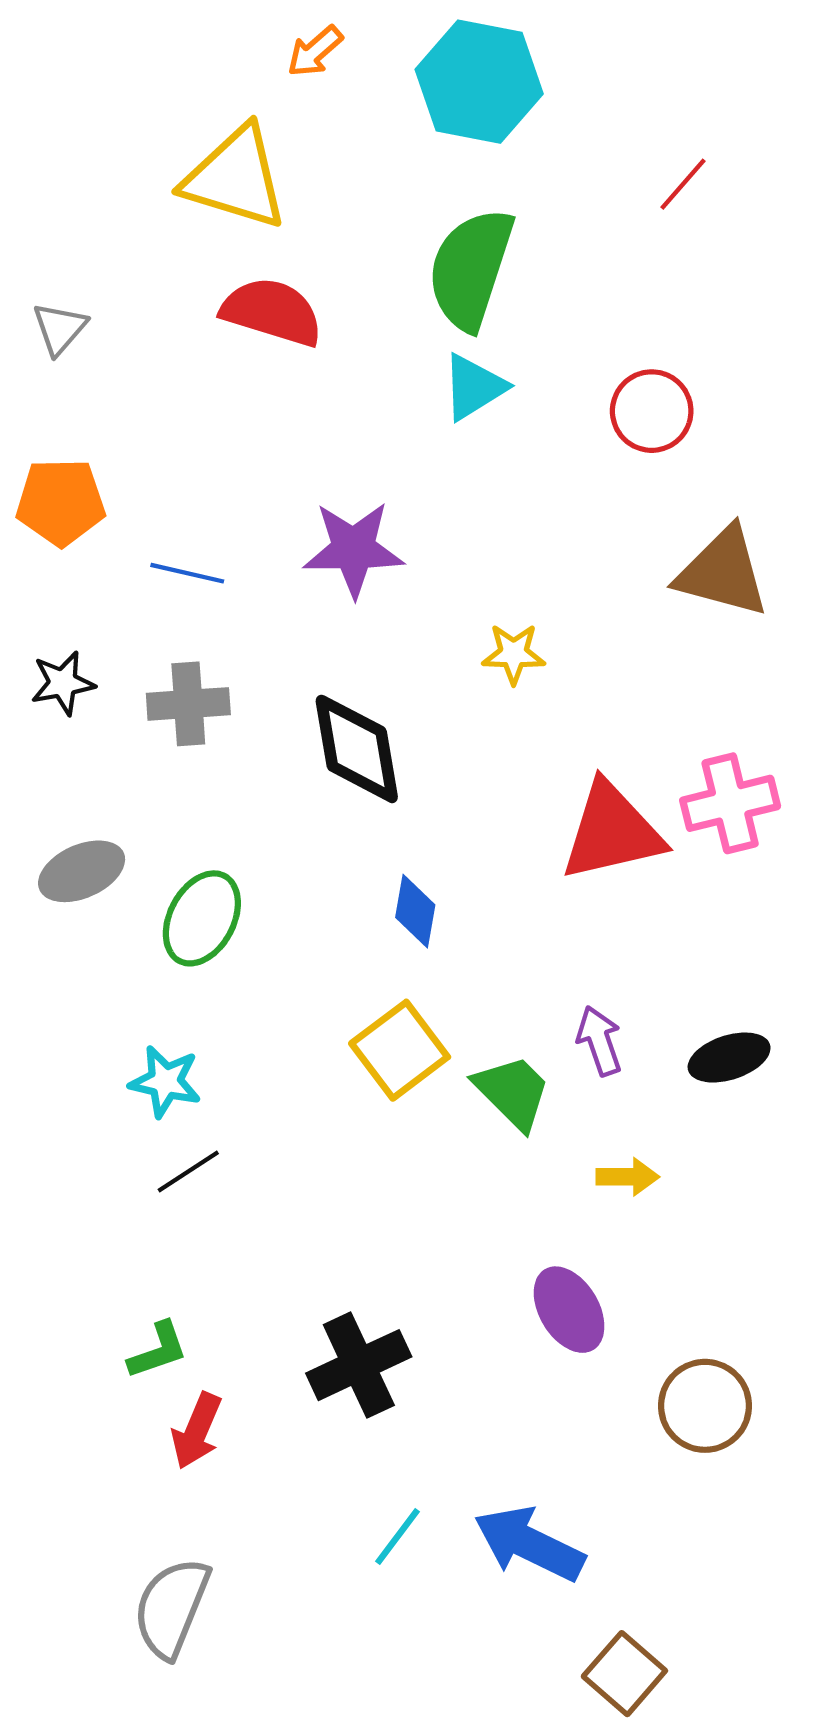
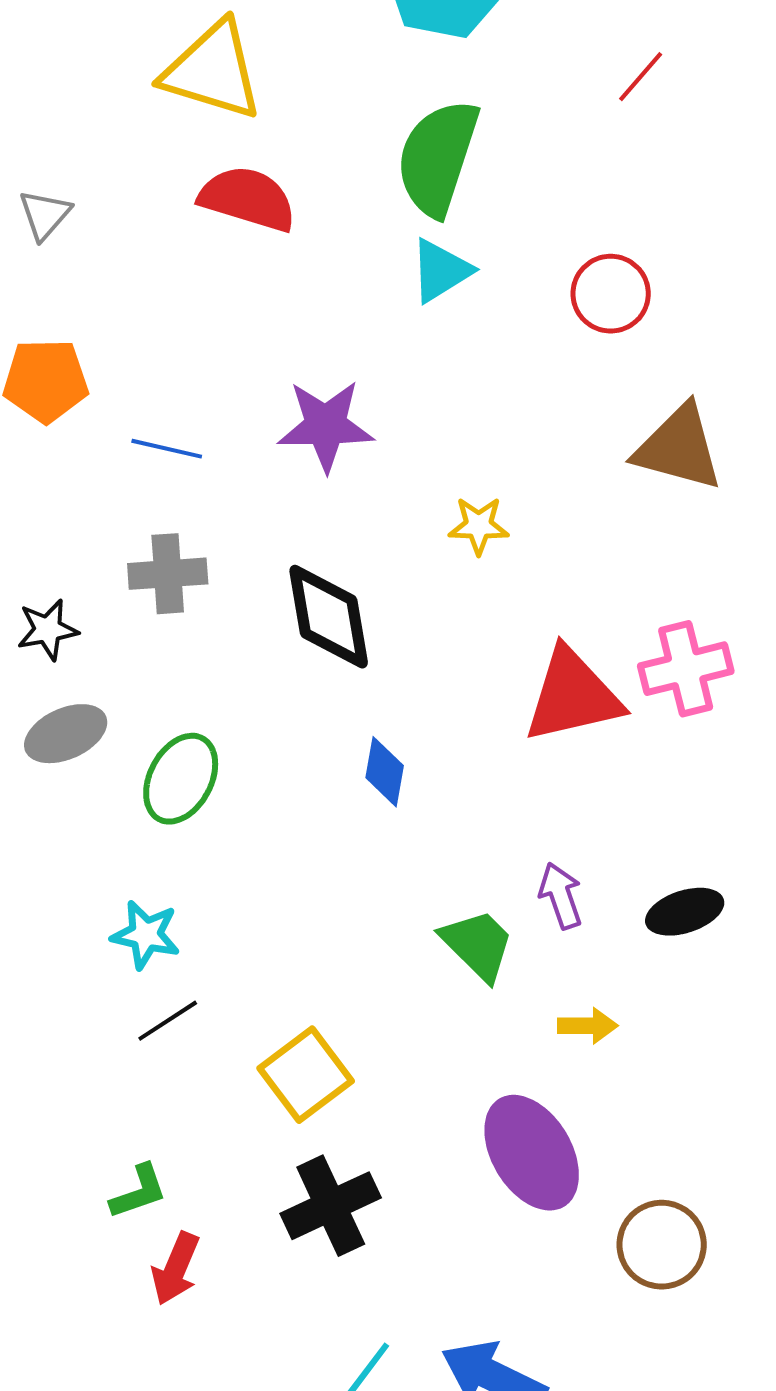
black star: (63, 683) -> (48, 630), moved
yellow square: (400, 1050) -> (306, 1075), moved
purple ellipse: (569, 1310) -> (532, 1153), size x1.4

